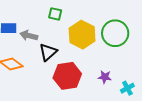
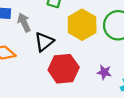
gray arrow: (29, 36) -> (24, 23), turned 48

